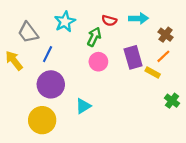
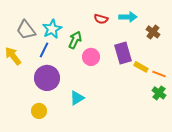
cyan star: (65, 22) -> (52, 29), moved
green arrow: (94, 37) -> (75, 40), moved
orange line: (163, 56) -> (159, 74), moved, turned 64
yellow circle: (42, 120) -> (39, 111), size x0.6

